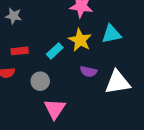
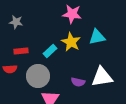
purple semicircle: (88, 71) -> (78, 82), moved
gray circle: (40, 81) -> (38, 76), size x1.5

